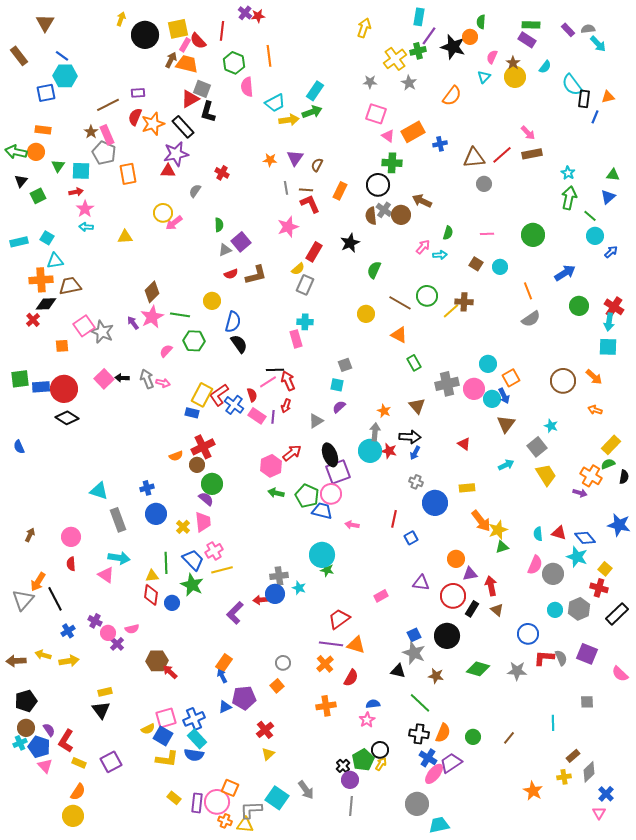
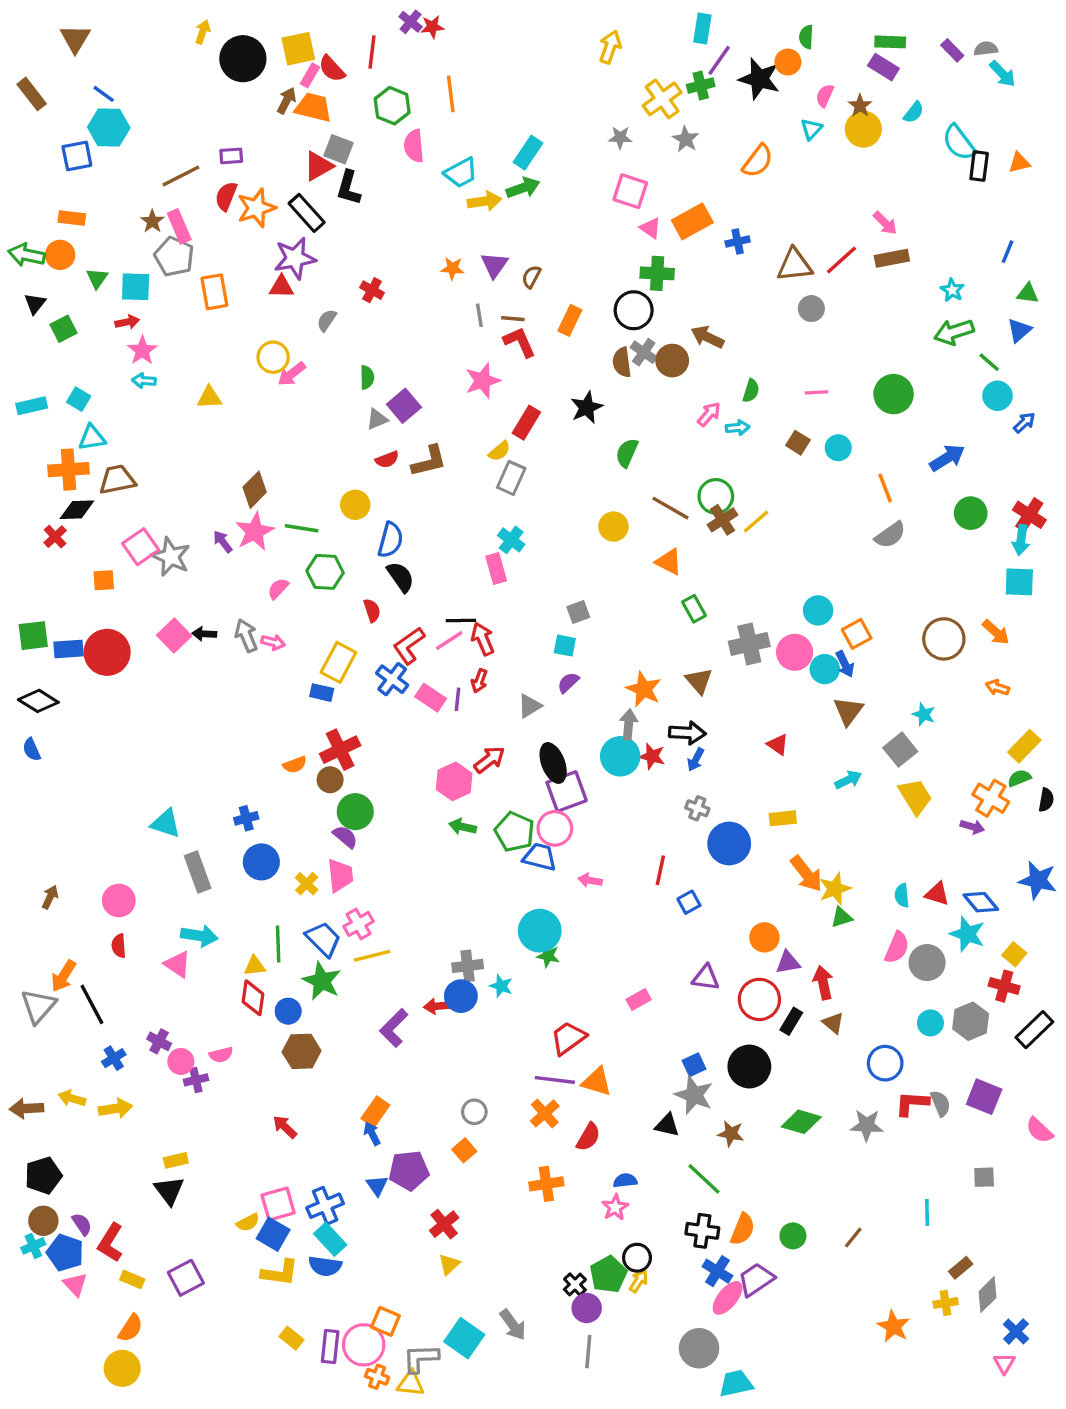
blue line: (595, 117) -> (1008, 252), moved
green arrow: (569, 198) -> (954, 332), turned -120
brown cross: (464, 302) -> (722, 520), moved, turned -36
cyan cross: (305, 322) -> (511, 540), turned 35
red L-shape: (219, 395) -> (409, 646), moved
red semicircle: (252, 395) -> (372, 610), moved
orange star: (384, 411) -> (644, 689), size x1.5
black diamond: (67, 418) -> (38, 701), moved
purple cross: (117, 644) -> (196, 1080), turned 32
brown hexagon: (157, 661) -> (302, 1051), moved
blue triangle: (225, 707) -> (377, 1186), turned -40

